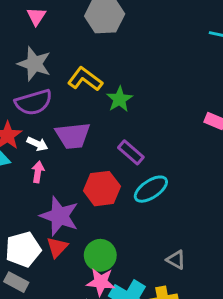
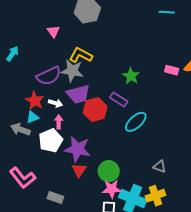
pink triangle: (36, 16) -> (53, 31), moved
gray star: (34, 64) -> (72, 71), moved
green star: (119, 99) -> (131, 76), moved
red hexagon: (102, 189) -> (95, 110), moved
white pentagon: (23, 249) -> (51, 140), moved

